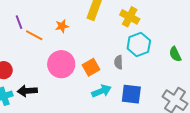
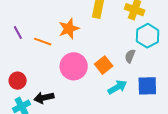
purple line: (19, 22) -> (18, 32), moved
orange star: (62, 26) -> (69, 29), size x1.5
gray semicircle: (119, 62) -> (130, 56), turned 32

